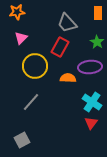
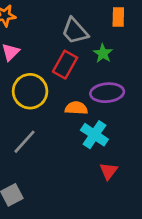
green star: (97, 42) -> (103, 53), moved
cyan cross: (92, 102) -> (94, 135), moved

